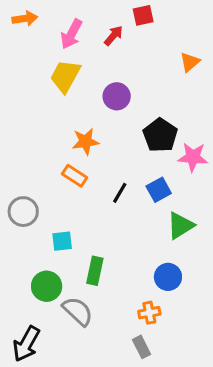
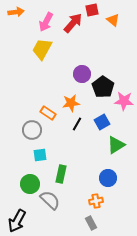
red arrow: (114, 36) -> (73, 23), size x1.5
orange triangle: (190, 62) -> (113, 20), moved, turned -40
purple circle: (117, 96) -> (82, 74), moved
orange star: (85, 141) -> (71, 103), moved
gray circle: (23, 212) -> (32, 130), moved

